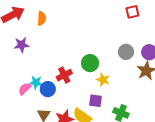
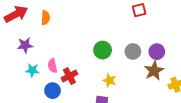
green circle: (90, 63) -> (103, 50), moved
cyan star: (36, 82) -> (32, 70), moved
pink semicircle: (25, 89) -> (53, 66), moved, turned -56

